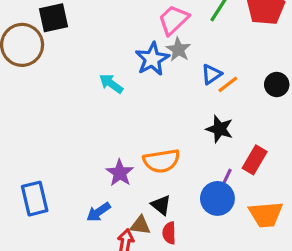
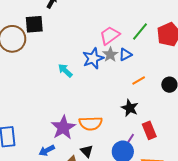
blue triangle: (211, 74) -> (125, 55), moved
red rectangle: (255, 160) -> (149, 130), turned -60
purple star: (120, 173) -> (63, 127), size x1.4

